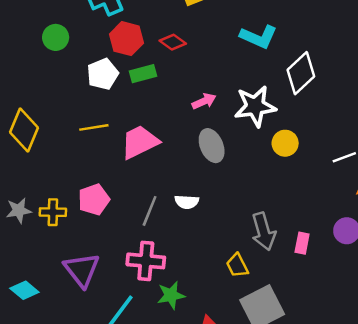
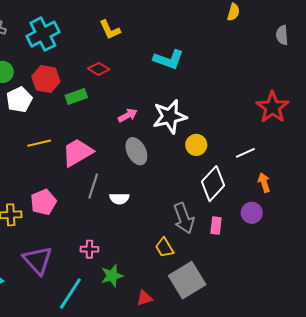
red hexagon: (126, 39) -> (46, 79), moved
white diamond: (301, 73) -> (213, 184), moved
white pentagon: (103, 74) -> (19, 100), moved
gray line: (150, 211) -> (93, 186), moved
pink cross: (146, 261) -> (89, 249), size x0.6

